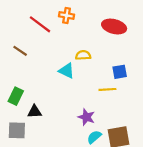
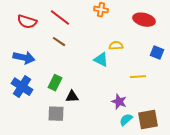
red line: (40, 24) -> (60, 18), moved
blue square: (120, 72) -> (157, 53), moved, turned 32

